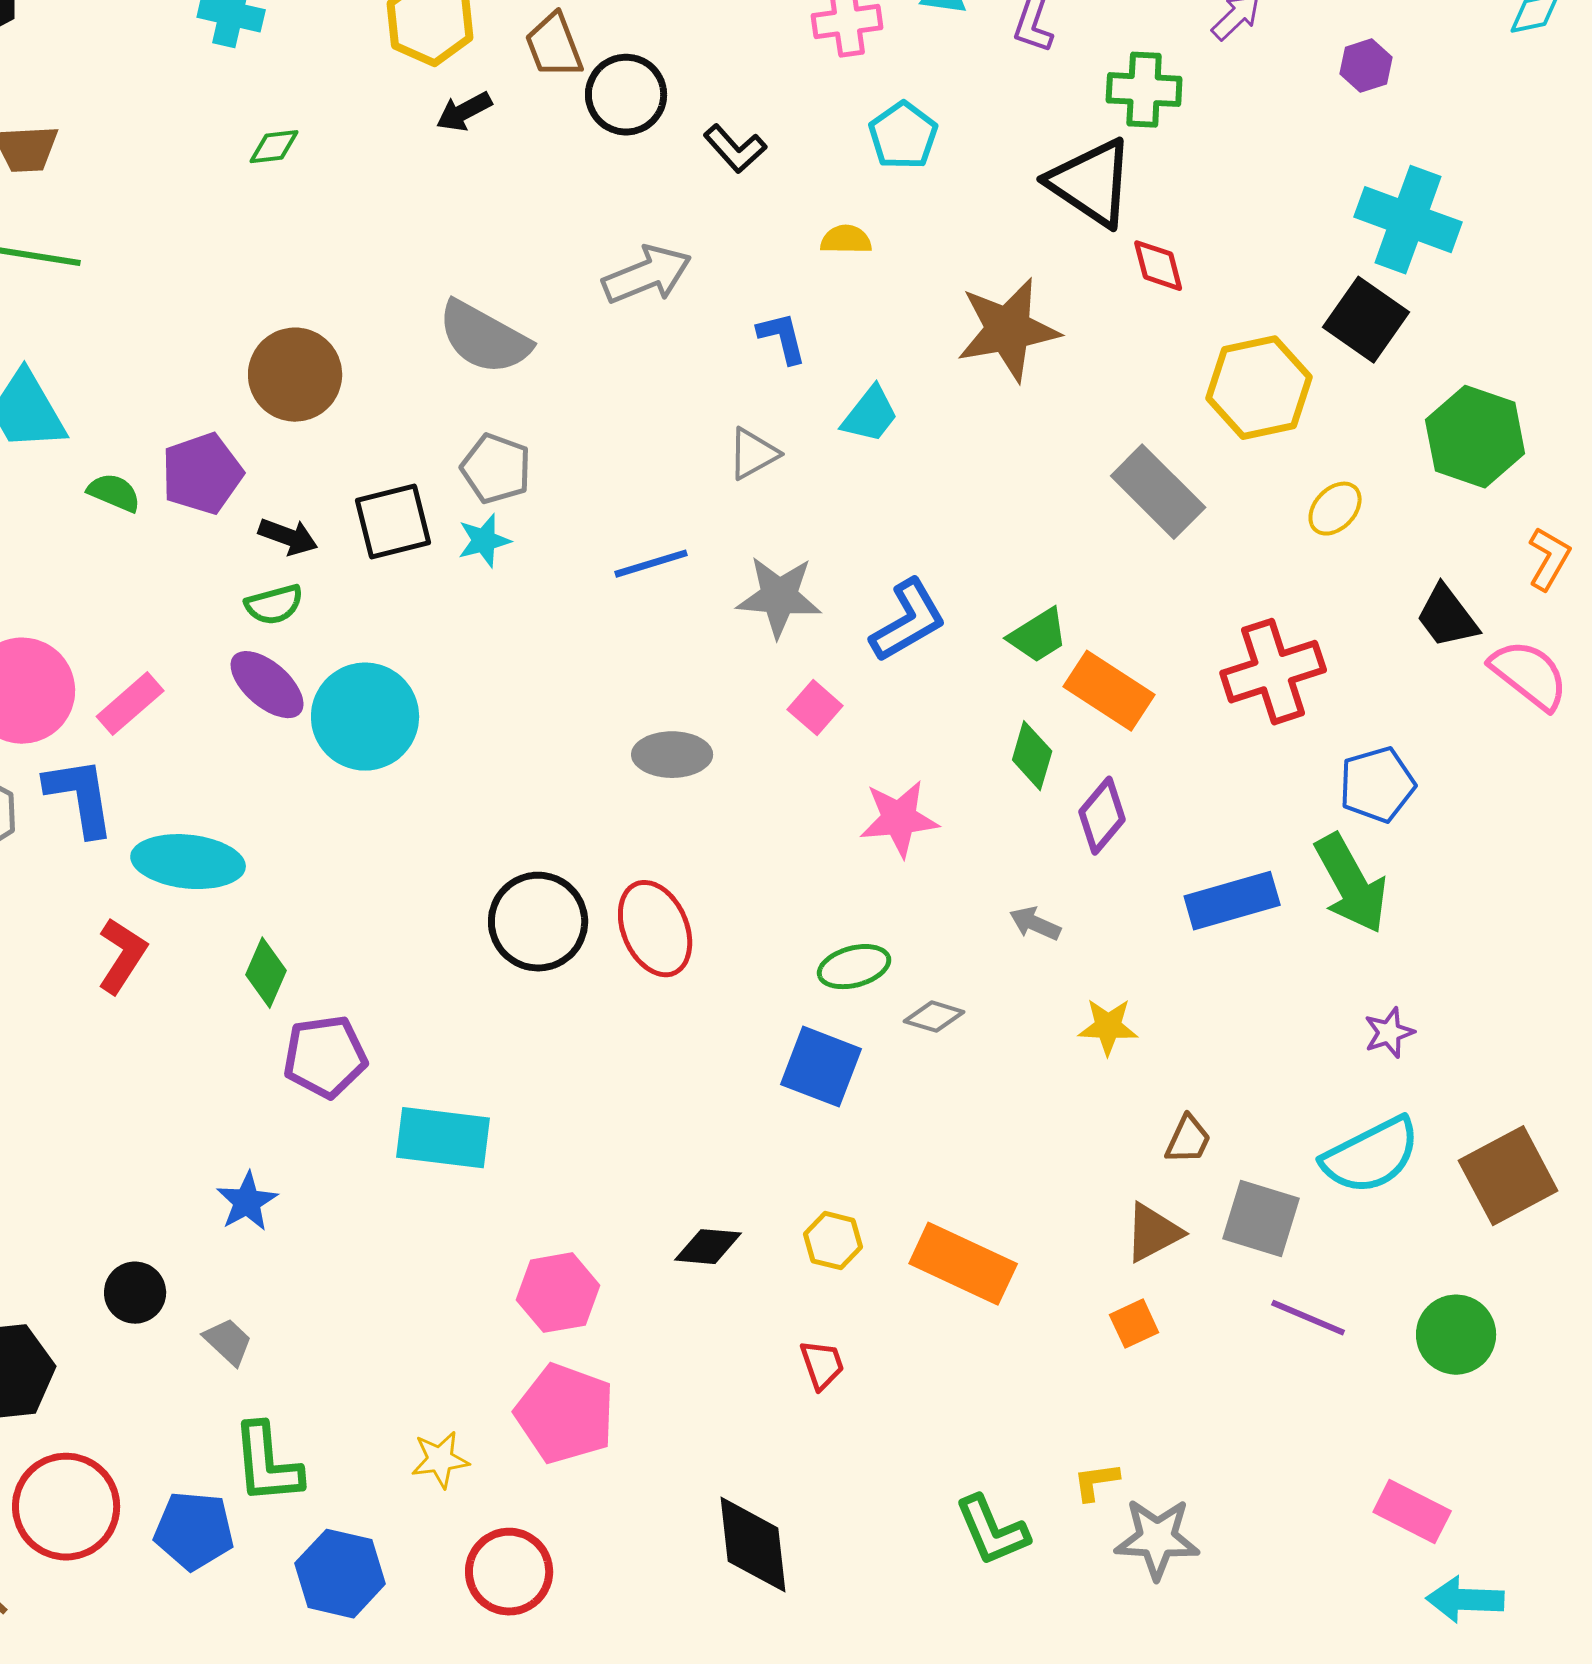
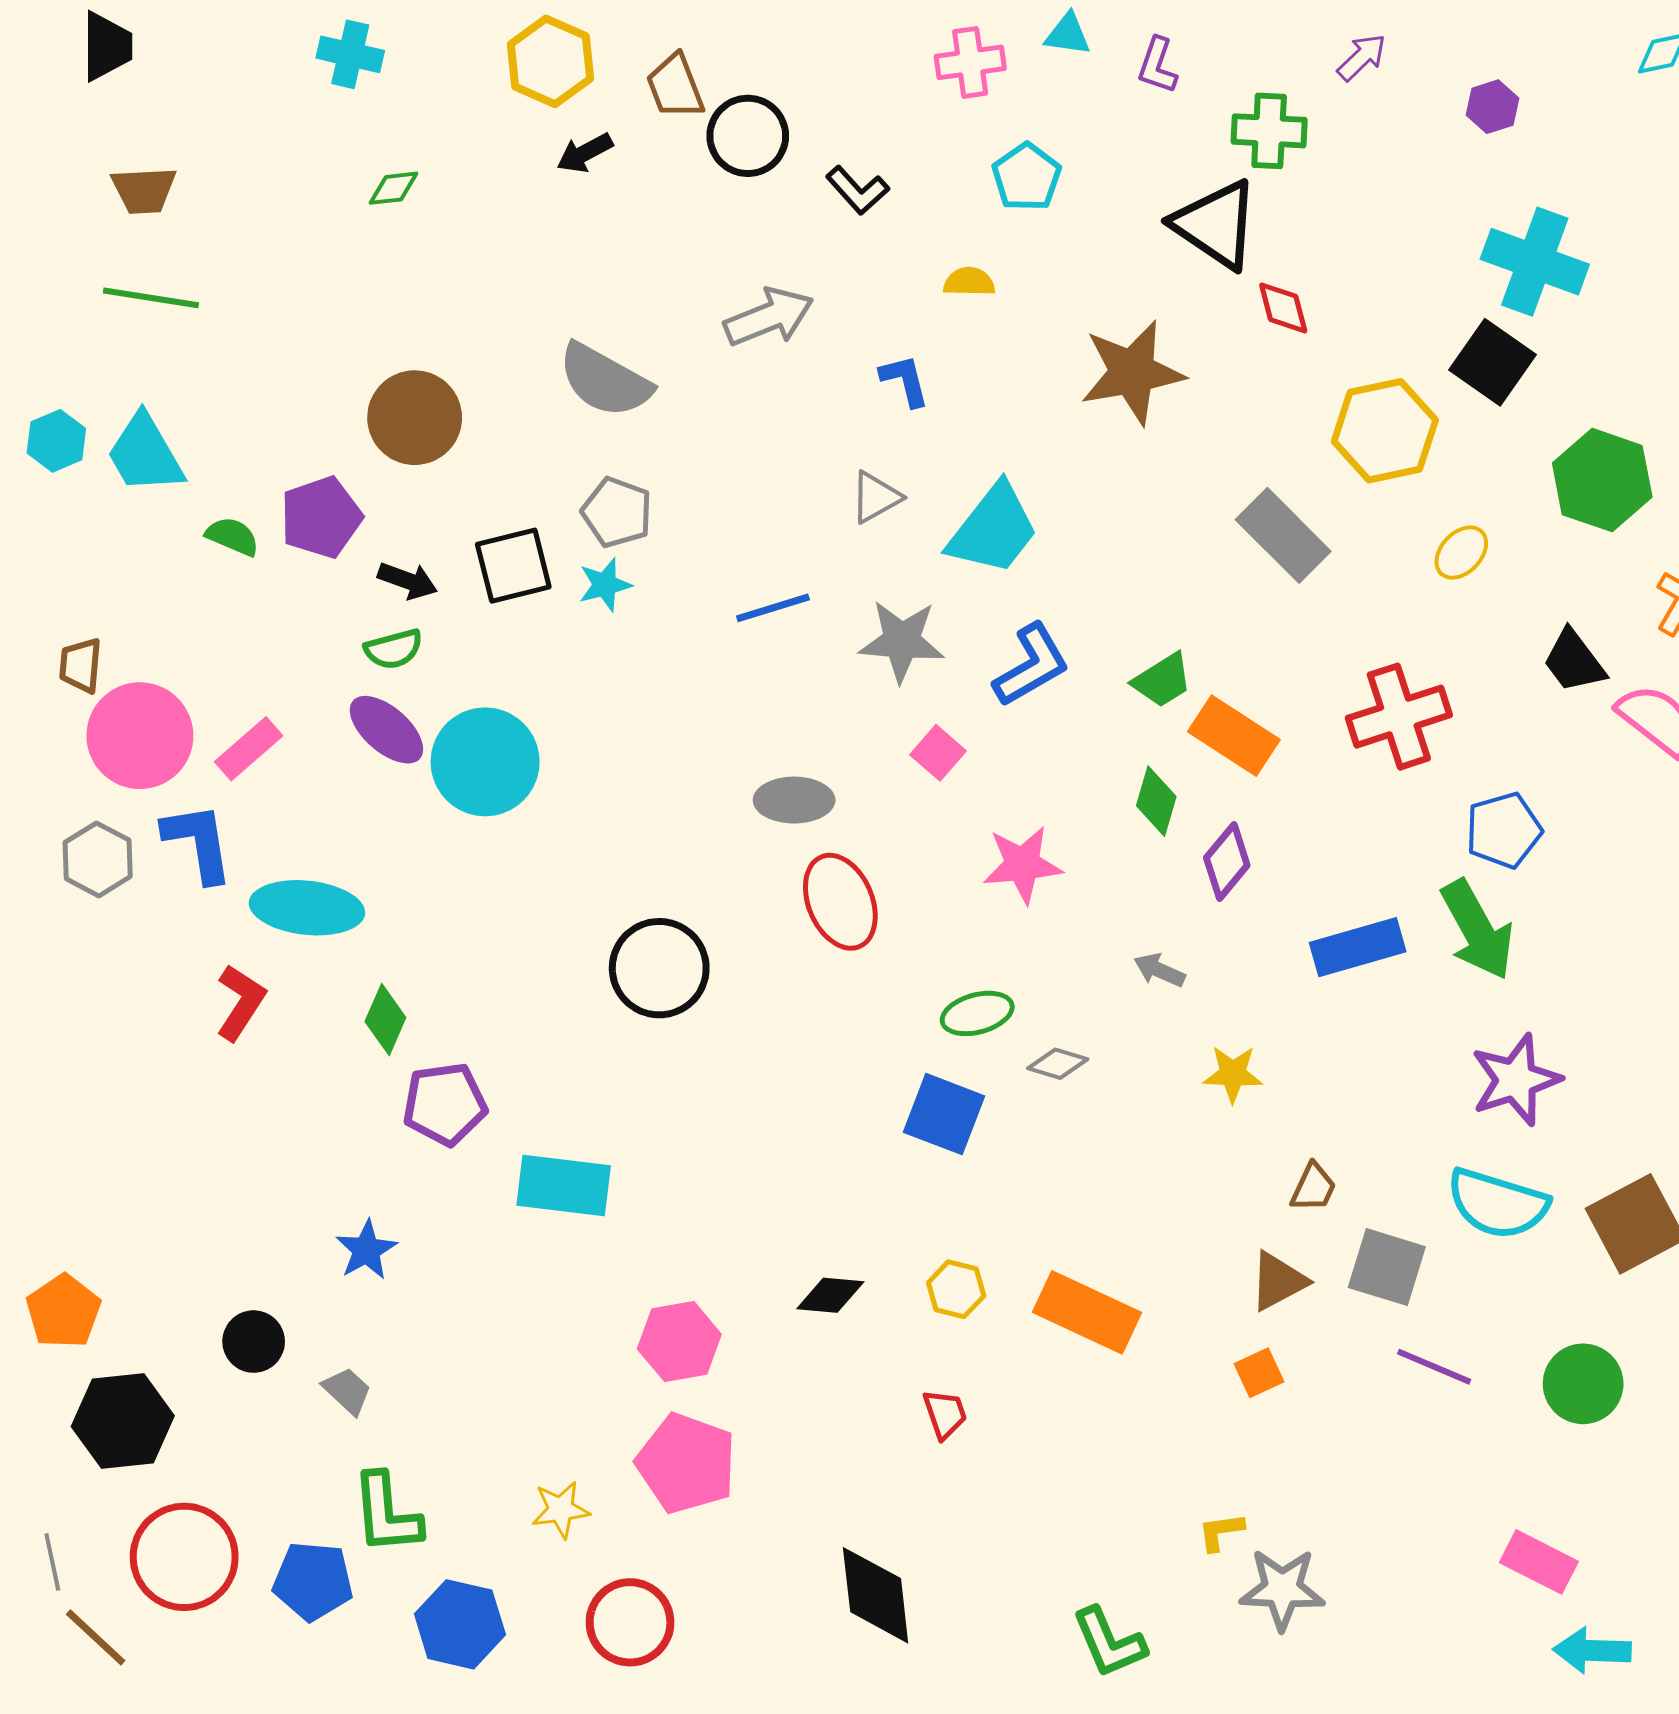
cyan trapezoid: (870, 415) -> (993, 529), moved, size x1.6
red ellipse: (655, 929) -> (840, 902), moved
purple star: (1389, 1033) -> (1516, 1080), size x1.8
cyan semicircle: (1371, 1156) -> (1498, 1204), turned 44
green L-shape: (992, 1531) -> (1109, 1642), moved

